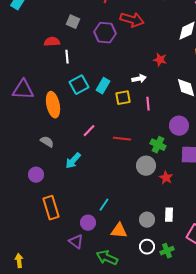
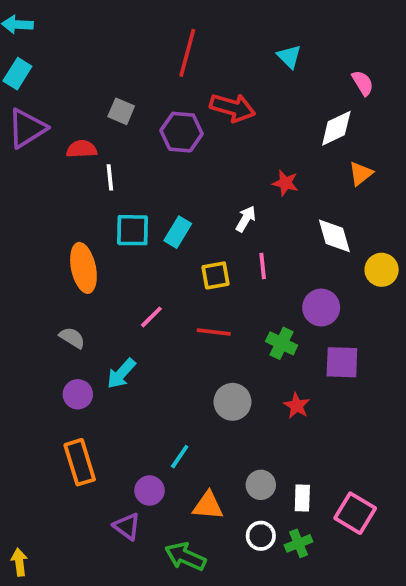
white arrow: (139, 79) -> (246, 219), turned -48
cyan square: (79, 85) -> (133, 230), turned 30
purple triangle: (23, 90) -> (27, 128), moved, turned -35
yellow square: (123, 98) -> (216, 275), moved
gray circle: (146, 166) -> (233, 402), moved
purple circle: (36, 175) -> (78, 394), moved
white rectangle: (169, 215) -> (302, 498), moved

